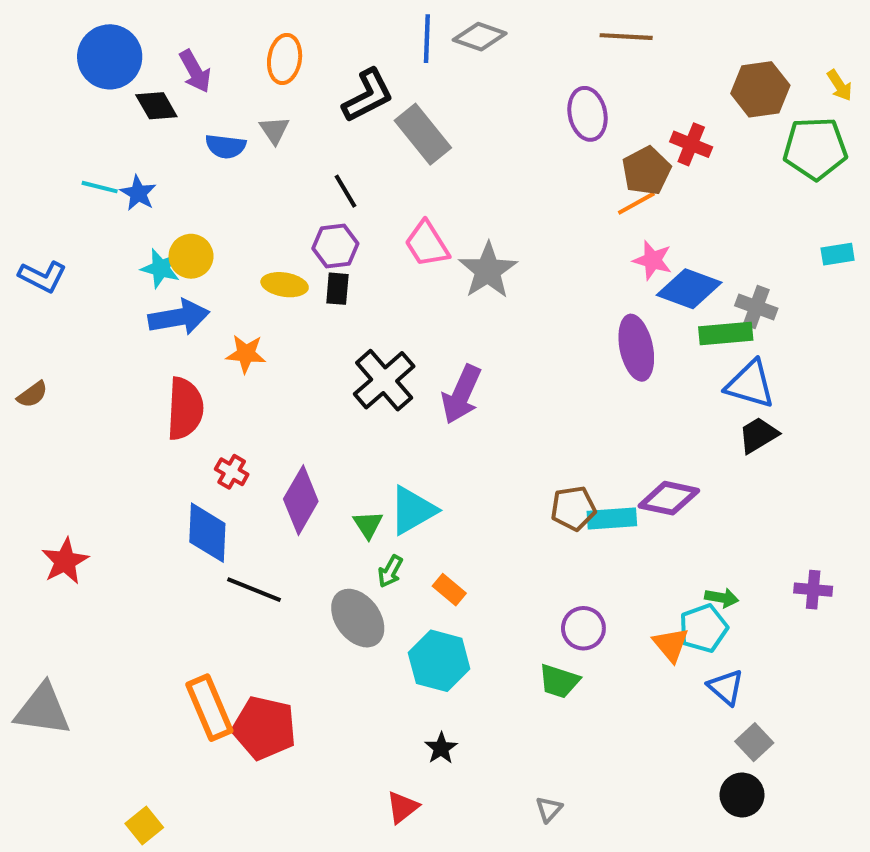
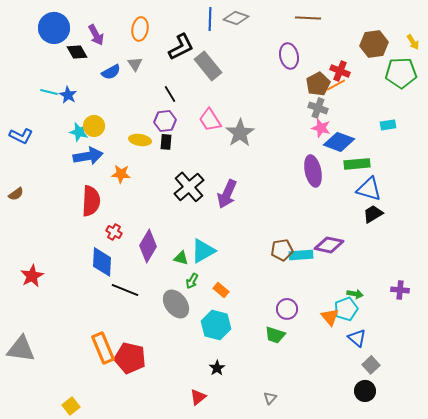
blue semicircle: (226, 146) -> (111, 72), turned -36
orange line: (636, 203) -> (336, 85), moved
cyan rectangle: (838, 254) -> (388, 125), moved
gray cross: (756, 307) -> (318, 108), moved
green triangle: (368, 525) -> (181, 258), turned -42

